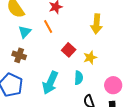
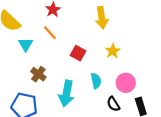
brown cross: (19, 55) -> (38, 74), moved, turned 32
yellow star: (90, 58) -> (113, 51), moved
pink circle: (113, 85) -> (126, 83), moved

